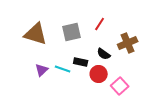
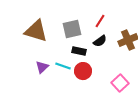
black semicircle: (104, 54) -> (100, 41), moved, turned -72
black rectangle: (81, 62) -> (79, 51), moved
red circle: (99, 74) -> (83, 71), moved

